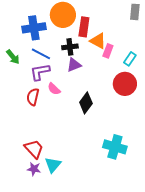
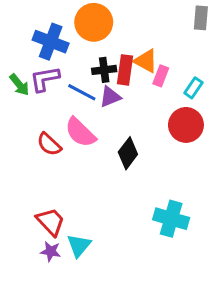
red rectangle: (84, 27) -> (125, 70), moved
blue cross: (34, 28) -> (51, 42), turned 30
blue line: (41, 54) -> (82, 92), moved
purple L-shape: (40, 72) -> (45, 79), moved
pink semicircle: (54, 89) -> (80, 132), size x1.6
red semicircle: (33, 97) -> (49, 144), turned -60

